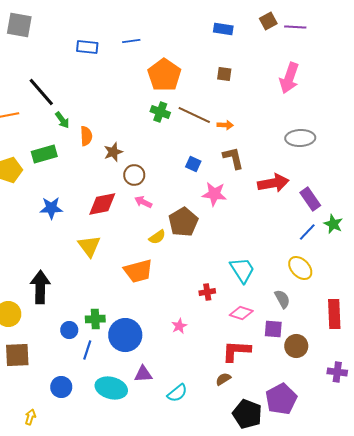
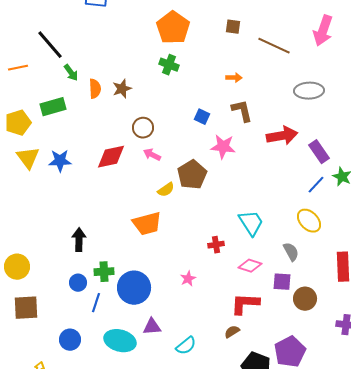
pink arrow: (289, 78) -> (323, 31), moved
brown line: (194, 115) -> (274, 46), moved
brown star: (113, 152) -> (122, 89), moved
yellow triangle: (89, 246) -> (28, 158), moved
black arrow: (40, 287) -> (79, 240), moved, size x0.7

